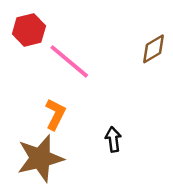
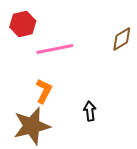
pink line: (69, 61) -> (55, 49), turned -51

